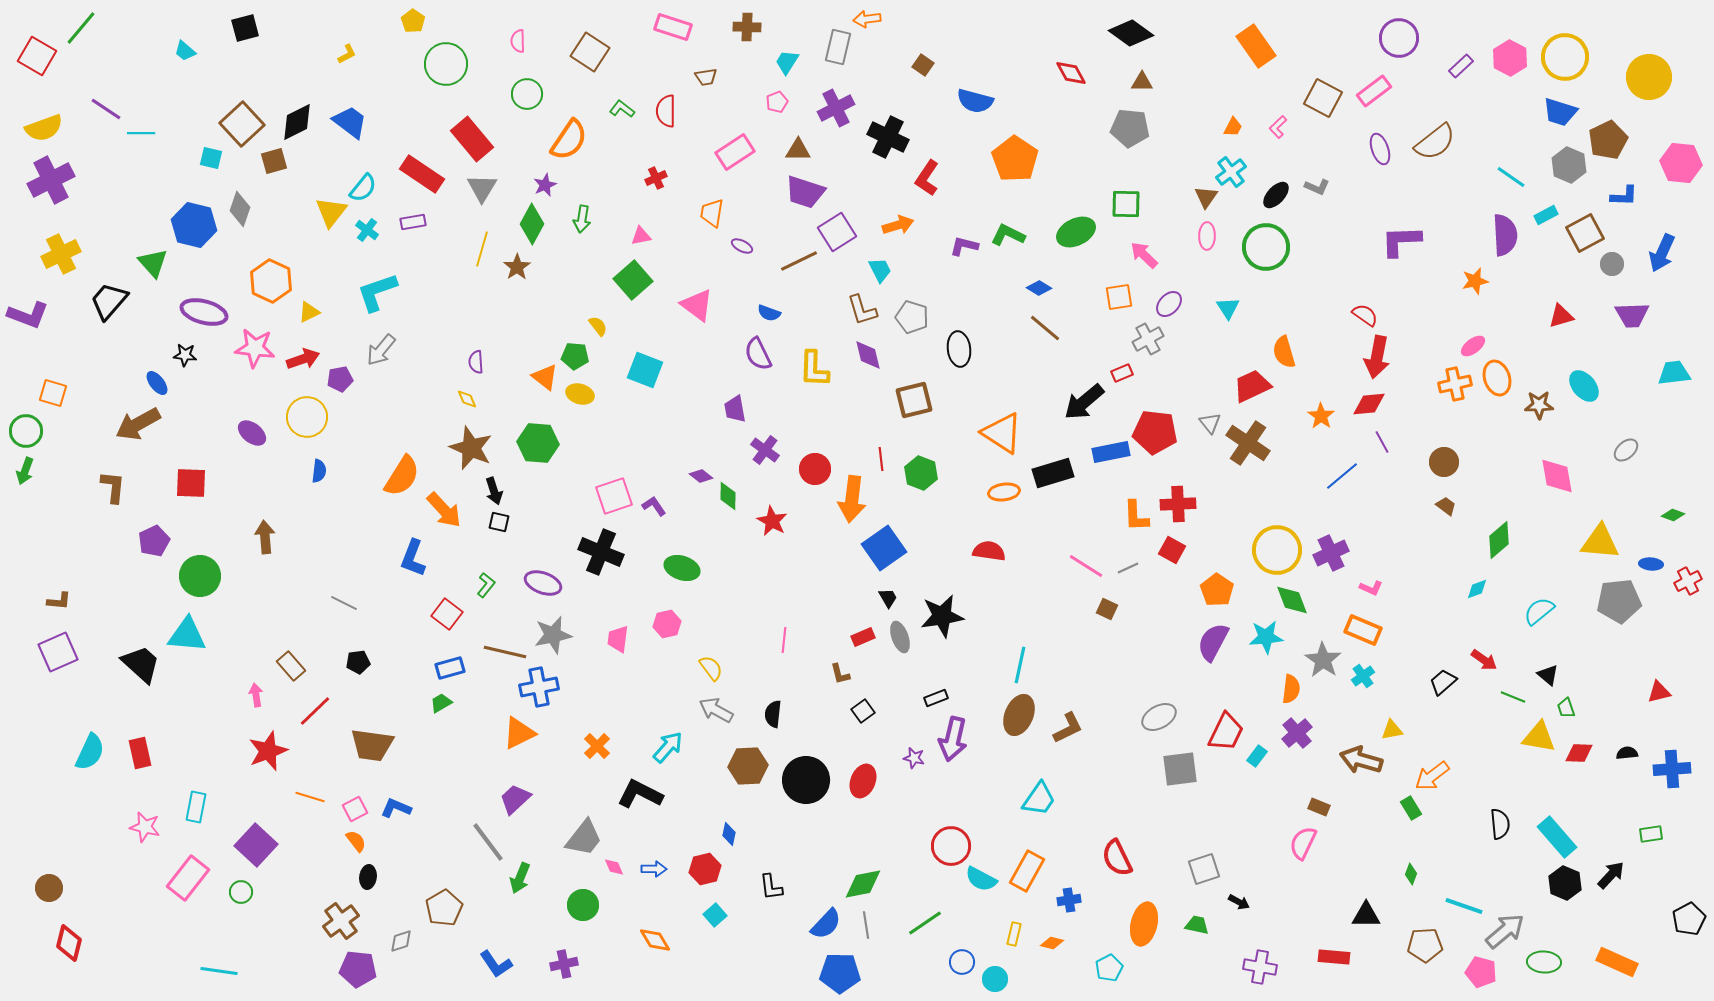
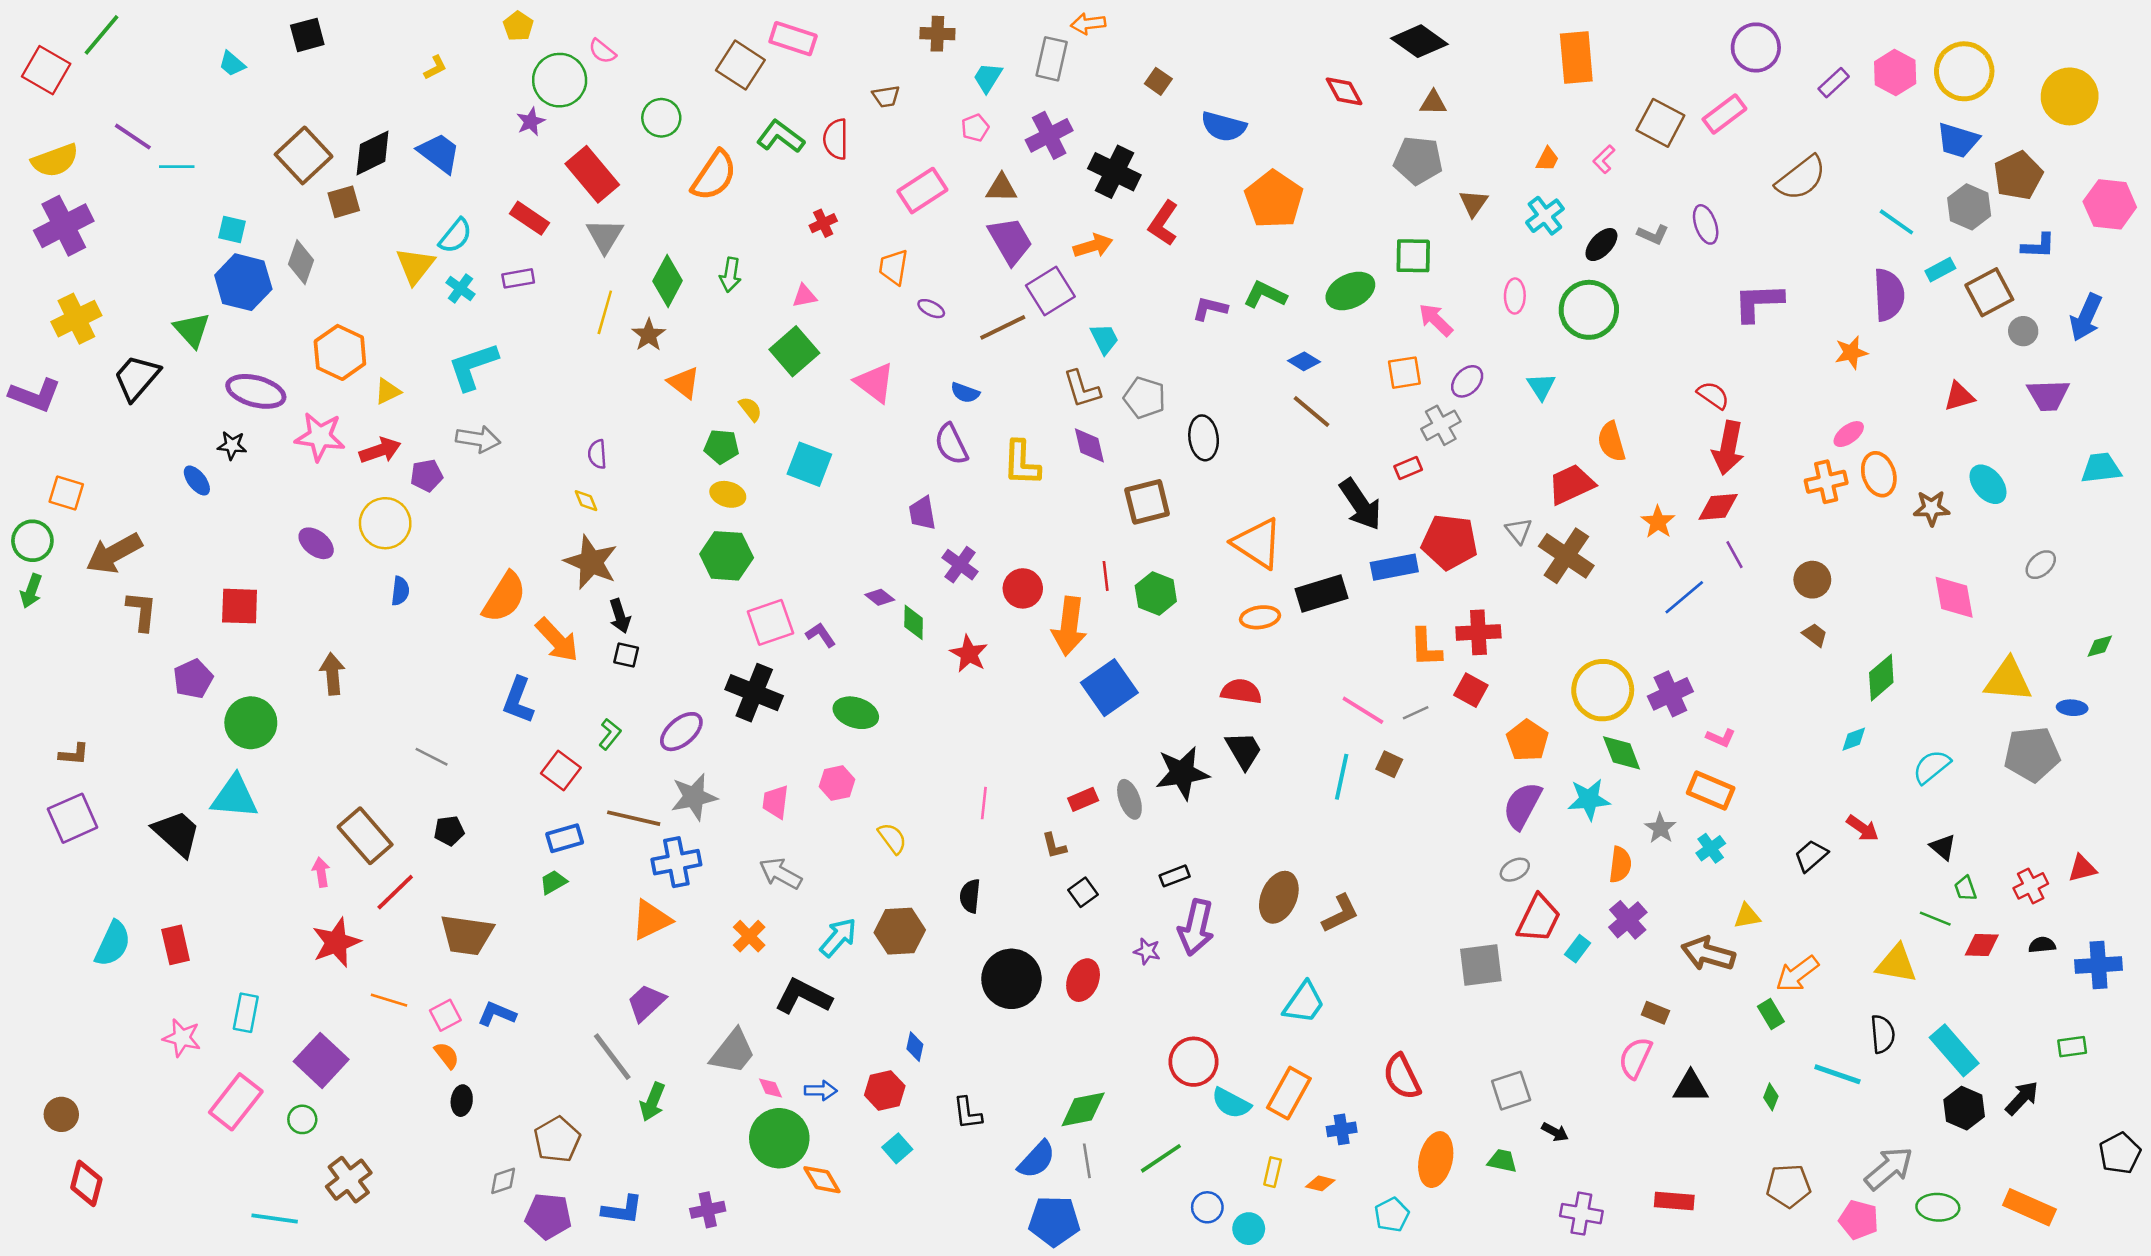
pink rectangle: (673, 27) -> (793, 39), moved
pink semicircle: (518, 41) -> (602, 51), moved, turned -50
orange rectangle: (1256, 46) -> (1576, 58), turned 30
green L-shape: (622, 109) -> (781, 137), size x1.5
purple ellipse: (1380, 149) -> (1706, 224), moved
cyan square: (211, 158) -> (232, 229), moved
red rectangle: (422, 174) -> (529, 218), size x0.7
purple star: (545, 185) -> (531, 122), moved
purple trapezoid: (805, 192) -> (1010, 241), turned -138
brown triangle: (1206, 197) -> (1473, 203), moved
orange arrow: (898, 225) -> (1093, 246), moved
gray arrow: (381, 350) -> (478, 439), turned -120
orange triangle: (545, 377) -> (684, 383), moved
black arrow: (1084, 402) -> (1360, 504), turned -84
brown arrow: (138, 424) -> (114, 553), moved
green hexagon: (538, 443) -> (727, 556), moved
green diamond: (1673, 515) -> (2100, 646), turned -35
red cross: (1688, 581) -> (2031, 886), moved
purple ellipse: (543, 583) -> (681, 732), turned -60
black trapezoid: (888, 598) -> (1244, 750), moved, size x1.6
gray star: (1323, 660) -> (1660, 828), size x0.7
cyan line: (1020, 665) -> (1342, 777), moved
brown rectangle: (291, 666) -> (365, 836), size x1.5
green line: (1513, 697) -> (1935, 919), moved
gray arrow: (716, 710) -> (781, 873), moved
gray ellipse: (1159, 717) -> (1515, 870), moved, size x0.7
yellow triangle: (1539, 737) -> (1896, 964), moved
brown hexagon: (748, 766) -> (900, 931), moved
green circle: (583, 905) -> (779, 1138), moved, size x1.5
cyan line: (1464, 906) -> (1837, 1074), moved
black triangle: (1366, 915) -> (1691, 1087), moved
brown cross: (341, 921) -> (349, 1180), moved
blue L-shape: (496, 964) -> (622, 1210), turned -48
purple pentagon: (358, 969) -> (548, 1216), moved

